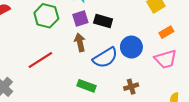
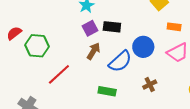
green hexagon: (46, 16) -> (37, 46), moved
orange rectangle: (166, 32) -> (174, 27), turned 48
brown arrow: (80, 42) -> (93, 51), turned 54

